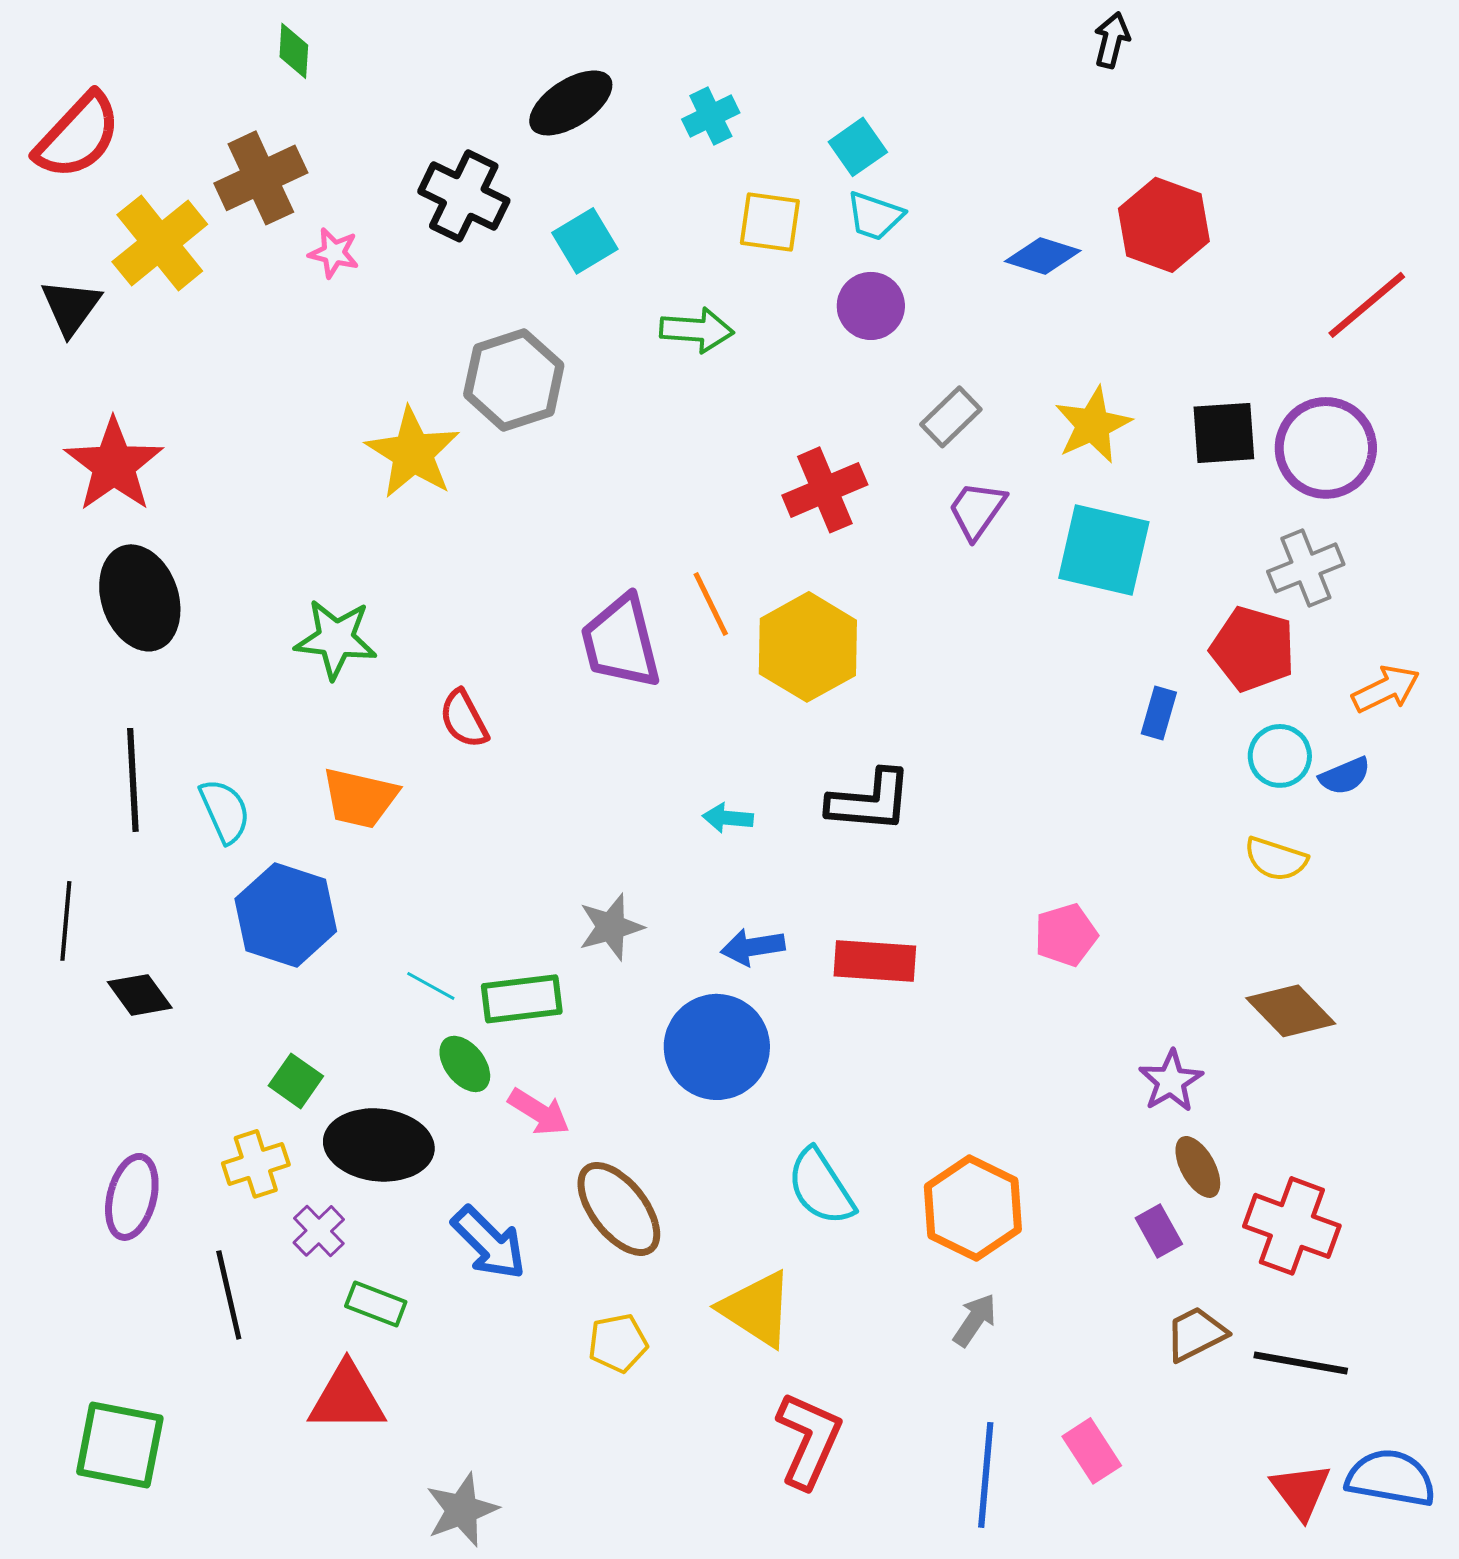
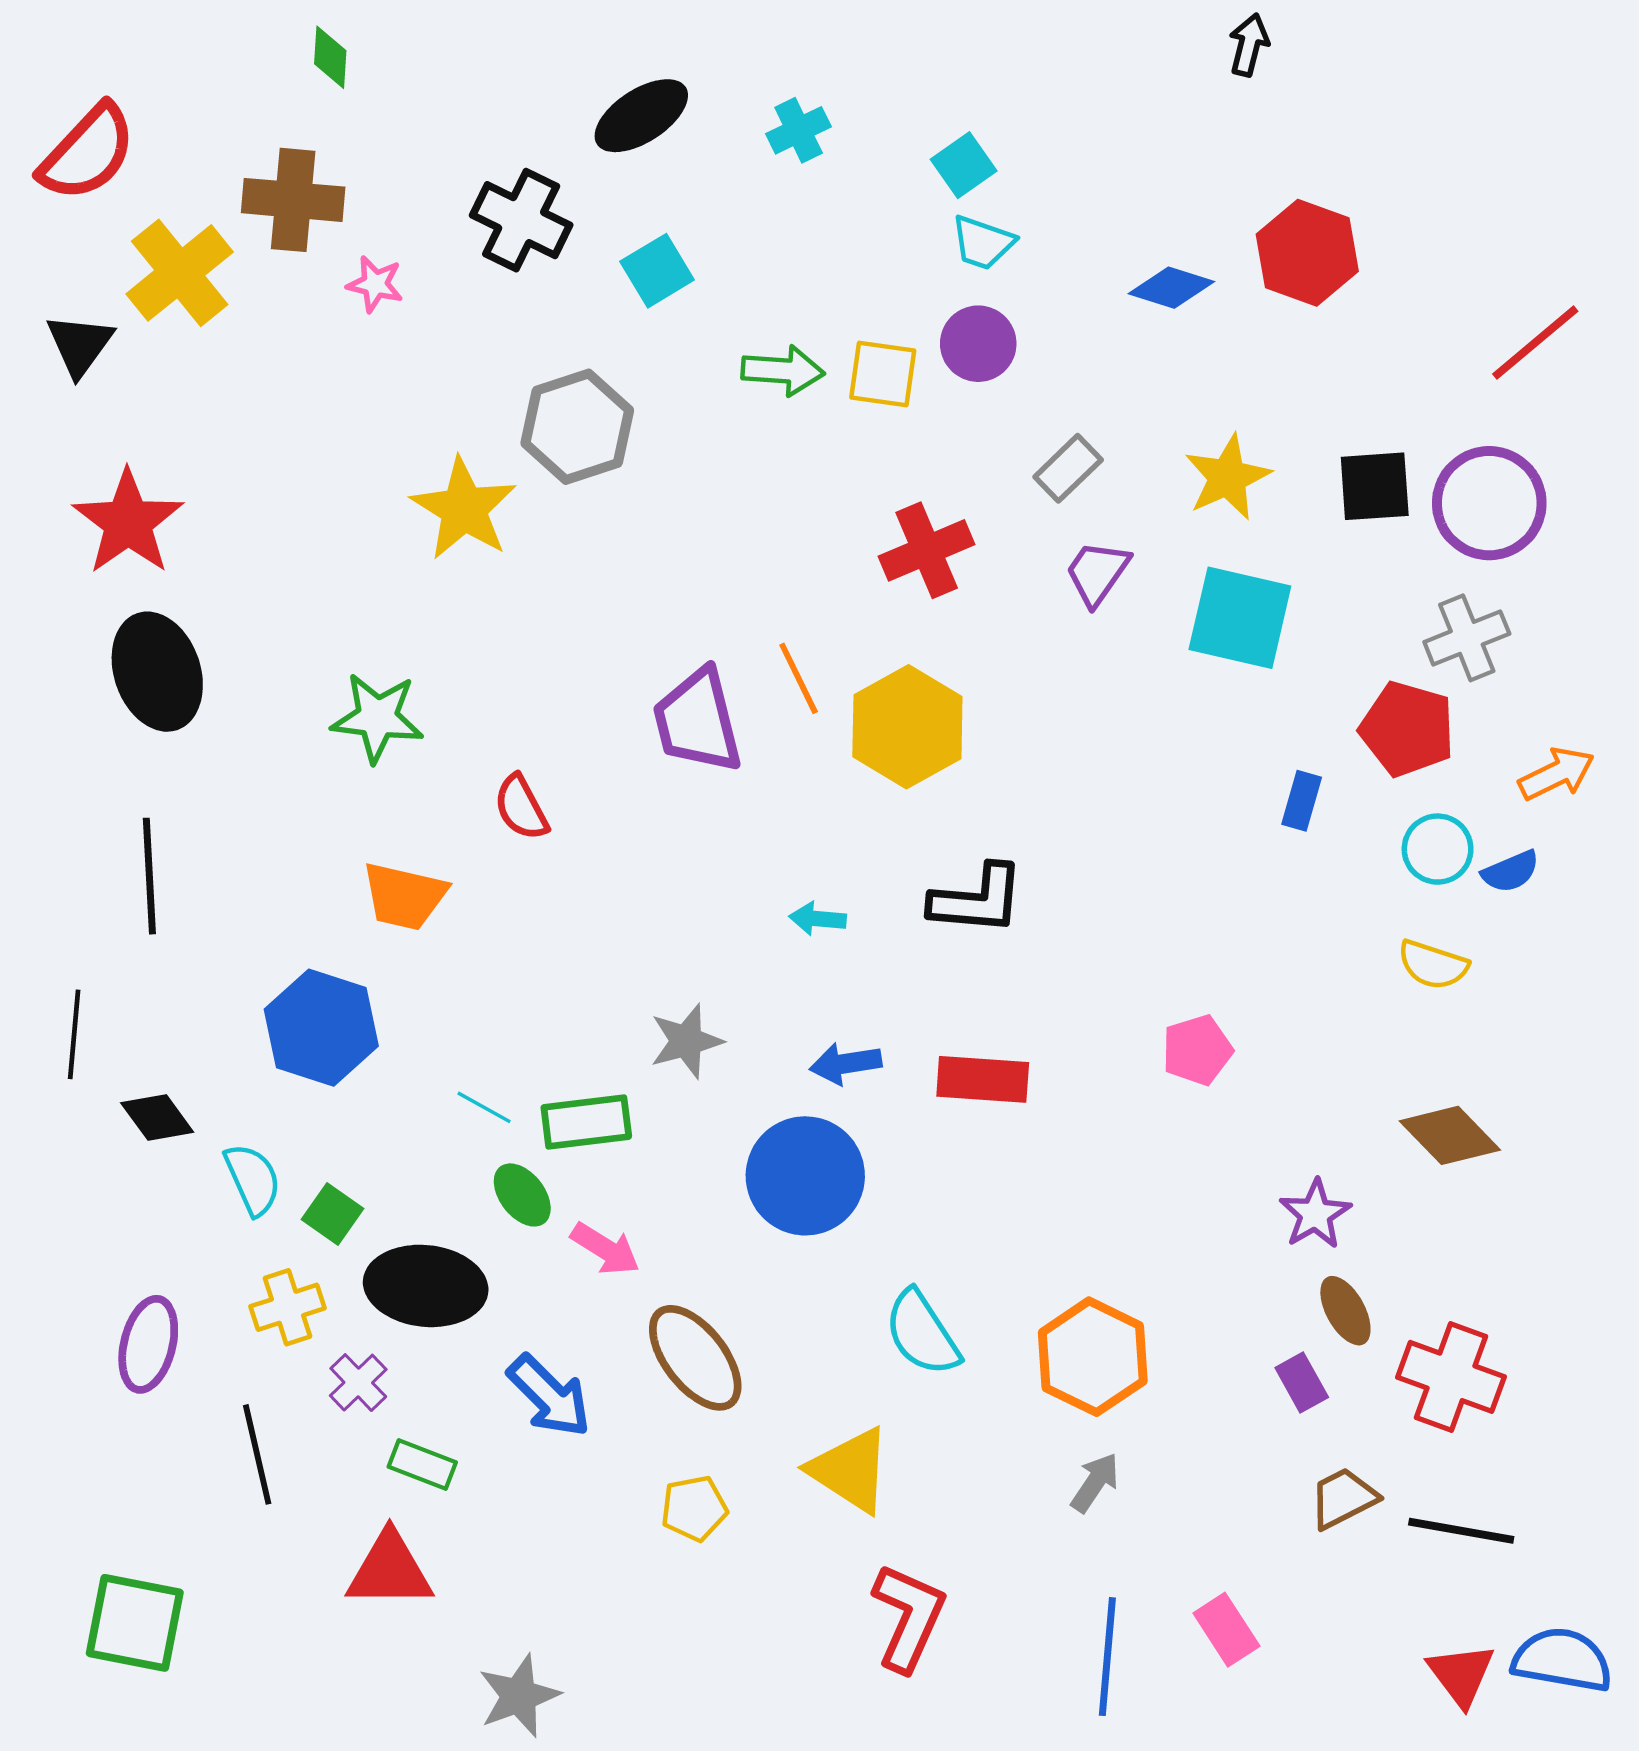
brown cross: (261, 178) -> (293, 200), turned 30
yellow square: (770, 222) -> (883, 374), moved
cyan semicircle: (225, 811) -> (253, 1179), moved

